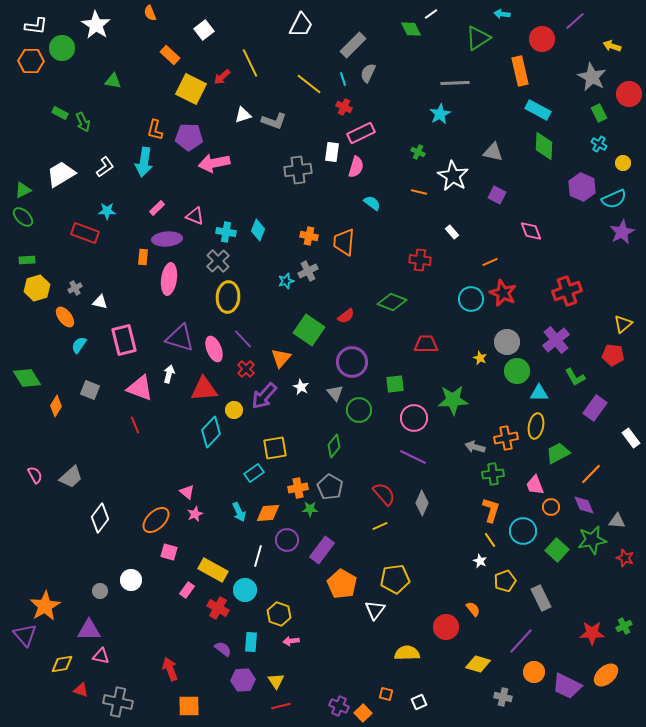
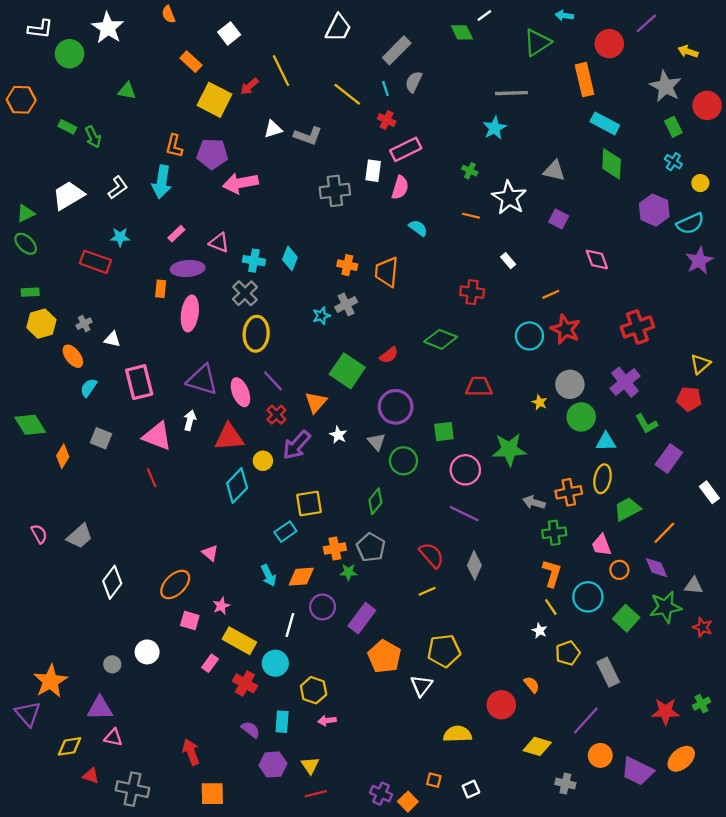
orange hexagon: (31, 61) -> (21, 100), moved
pink star: (195, 514) -> (221, 606), moved

